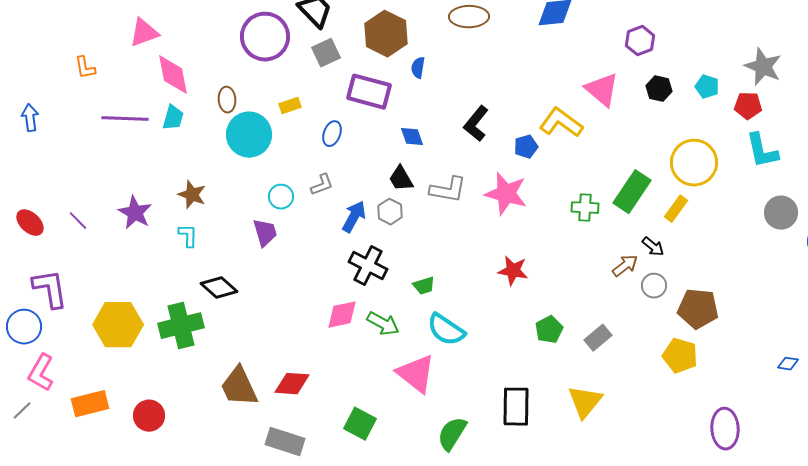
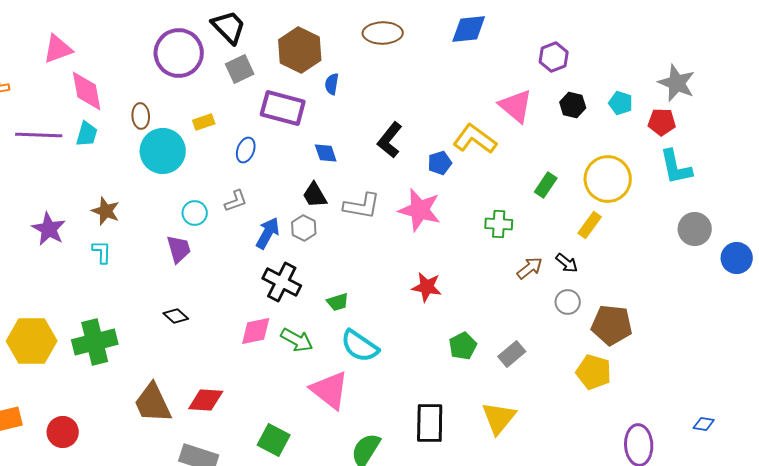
green rectangle: (632, 192) -> (546, 185), moved, size x0.6
brown arrow: (625, 266) -> (530, 268), moved
black diamond: (219, 288) -> (176, 316), moved, size x0.7
blue diamond: (788, 364) -> (704, 424), moved

